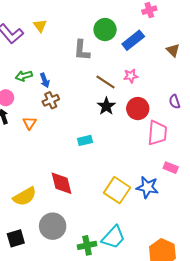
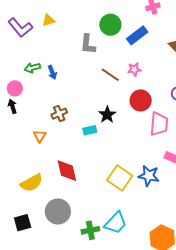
yellow triangle: (40, 26) -> (49, 20), turned 48
brown cross: (51, 100) -> (59, 114), moved
black star: (106, 106) -> (107, 115), moved
orange triangle: (30, 123) -> (40, 136), moved

